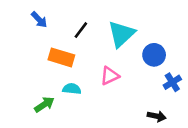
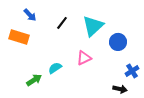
orange rectangle: (61, 57) -> (19, 37), moved
blue cross: (172, 82) -> (132, 71), moved
cyan semicircle: (72, 89) -> (55, 68), turned -40

